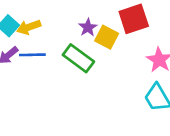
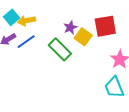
blue line: (32, 55) -> (26, 42), turned -42

